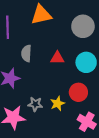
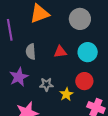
gray star: (35, 104) -> (46, 84), moved

